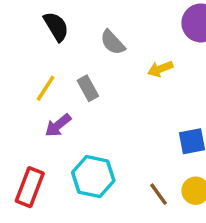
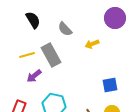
yellow line: (46, 88) -> (27, 55), turned 42
gray rectangle: (88, 88) -> (51, 55), size x1.6

